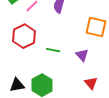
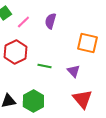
red triangle: (91, 83) -> (82, 99), size x1.5

